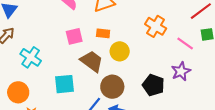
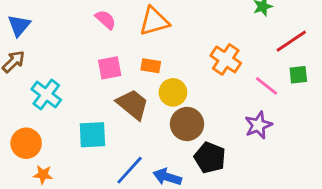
black pentagon: (153, 85) -> (210, 158), moved
brown circle: (112, 87) -> (187, 124), moved

